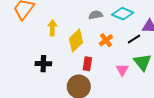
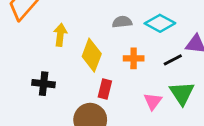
yellow diamond: (76, 40) -> (92, 55), turned -30
orange cross: (106, 40) -> (134, 58), turned 32

